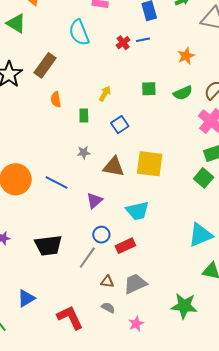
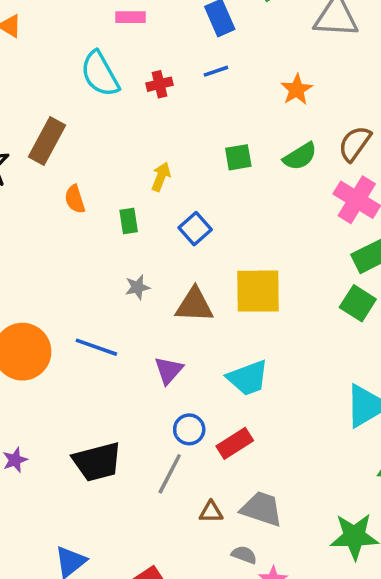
red cross: (123, 43) -> (159, 84), moved, turned 32
gray trapezoid: (135, 284) -> (262, 509), turned 50
gray semicircle: (108, 308) -> (244, 555), moved

